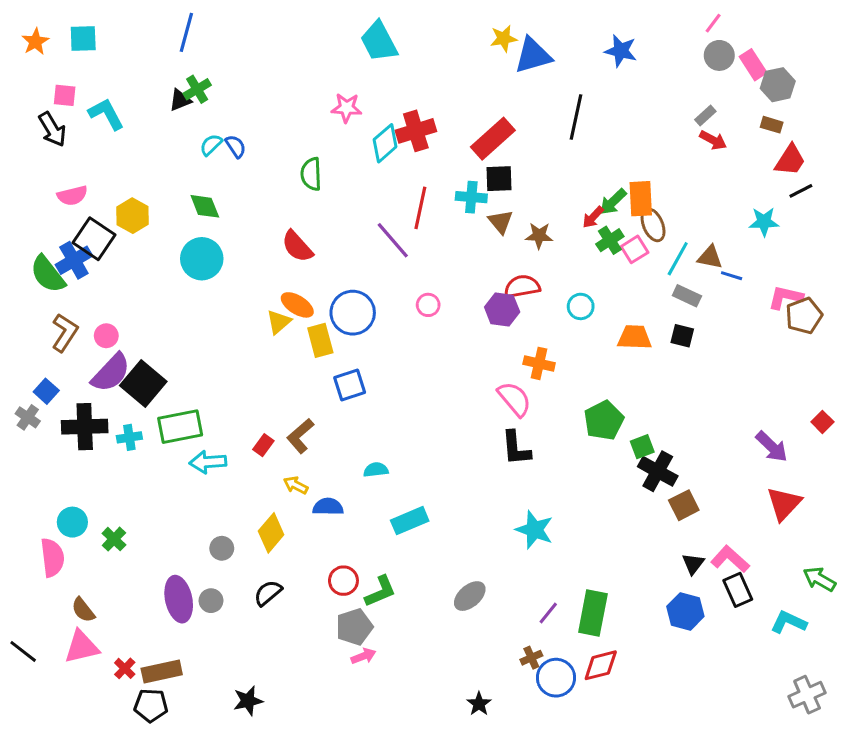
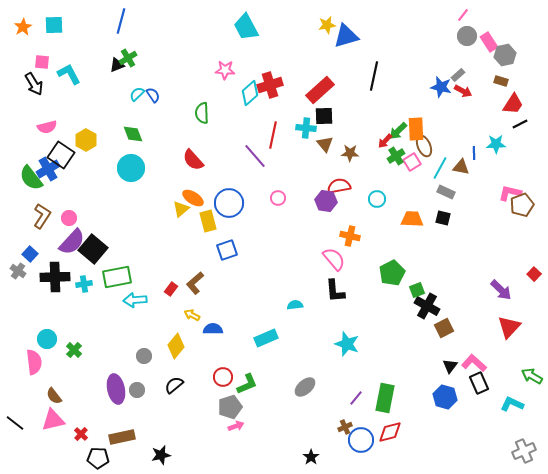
blue star: (621, 51) -> (441, 87), moved
blue line: (732, 276) -> (474, 153), moved, turned 72
cyan semicircle: (376, 470) -> (295, 305), moved
brown rectangle: (162, 671) -> (122, 437), moved

